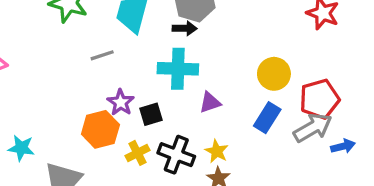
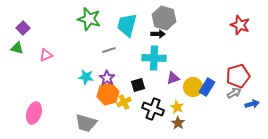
yellow circle: (274, 74) -> (193, 87), moved
purple star: (121, 102) -> (107, 78), moved
gray arrow: (313, 128) -> (234, 93), size x0.6
cyan star: (21, 148) -> (86, 77), moved
yellow cross: (137, 153) -> (124, 102), moved

